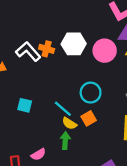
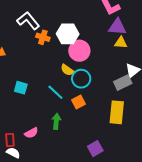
pink circle: (105, 51) -> (79, 51), moved
white L-shape: (28, 52) -> (28, 21), moved
yellow semicircle: (69, 123) -> (67, 70), moved

